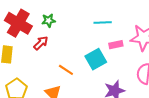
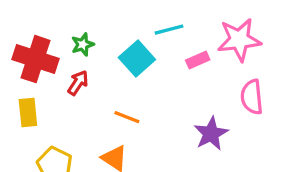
cyan square: (96, 59) -> (137, 58), moved

